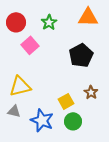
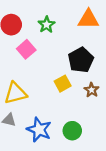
brown star: (91, 92) -> (92, 90), moved
yellow square: (66, 101) -> (63, 84), moved

